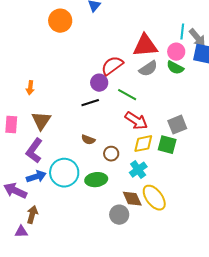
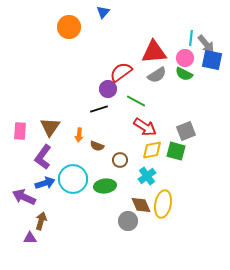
orange arrow: (30, 88) -> (79, 135), moved
yellow ellipse: (154, 198) -> (163, 204), turned 48

